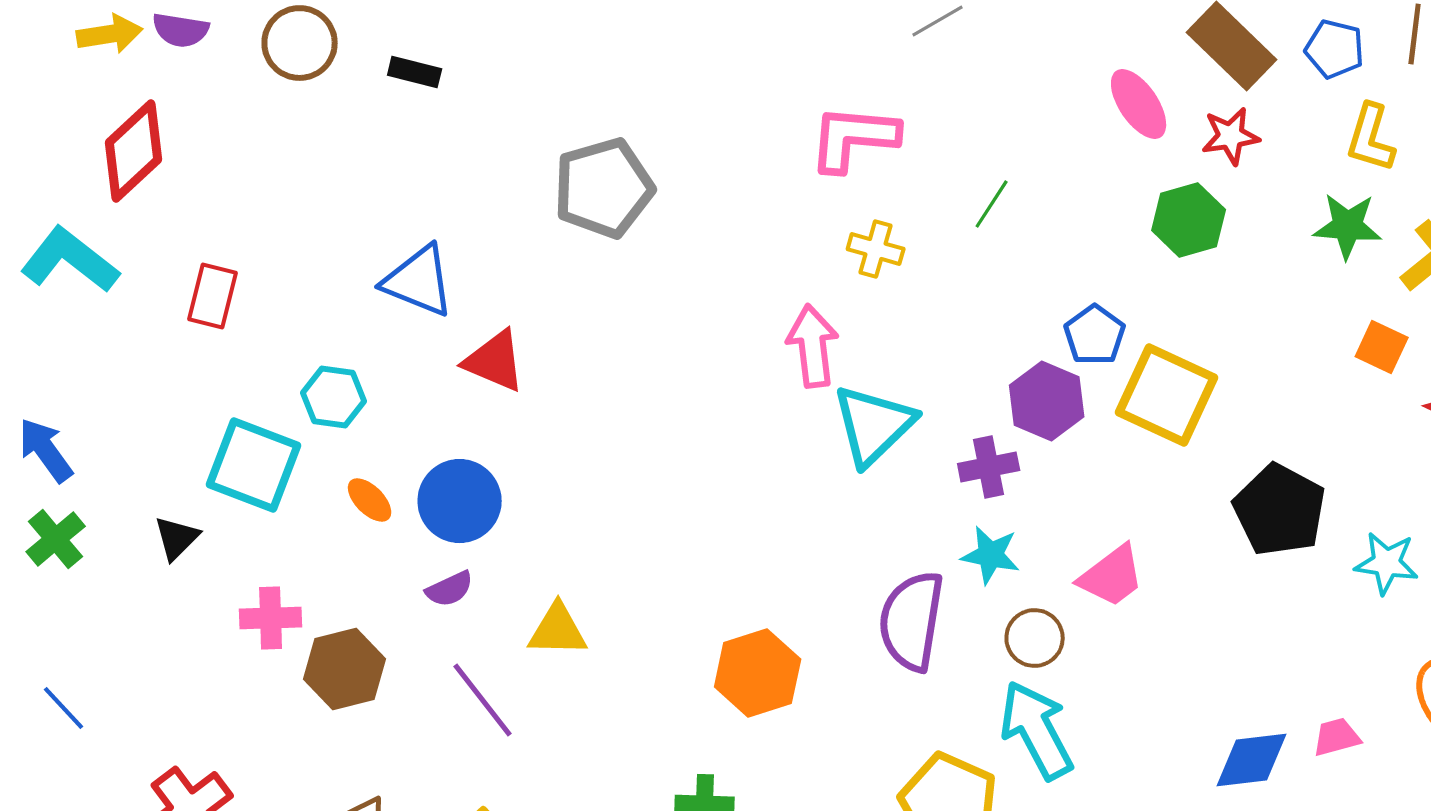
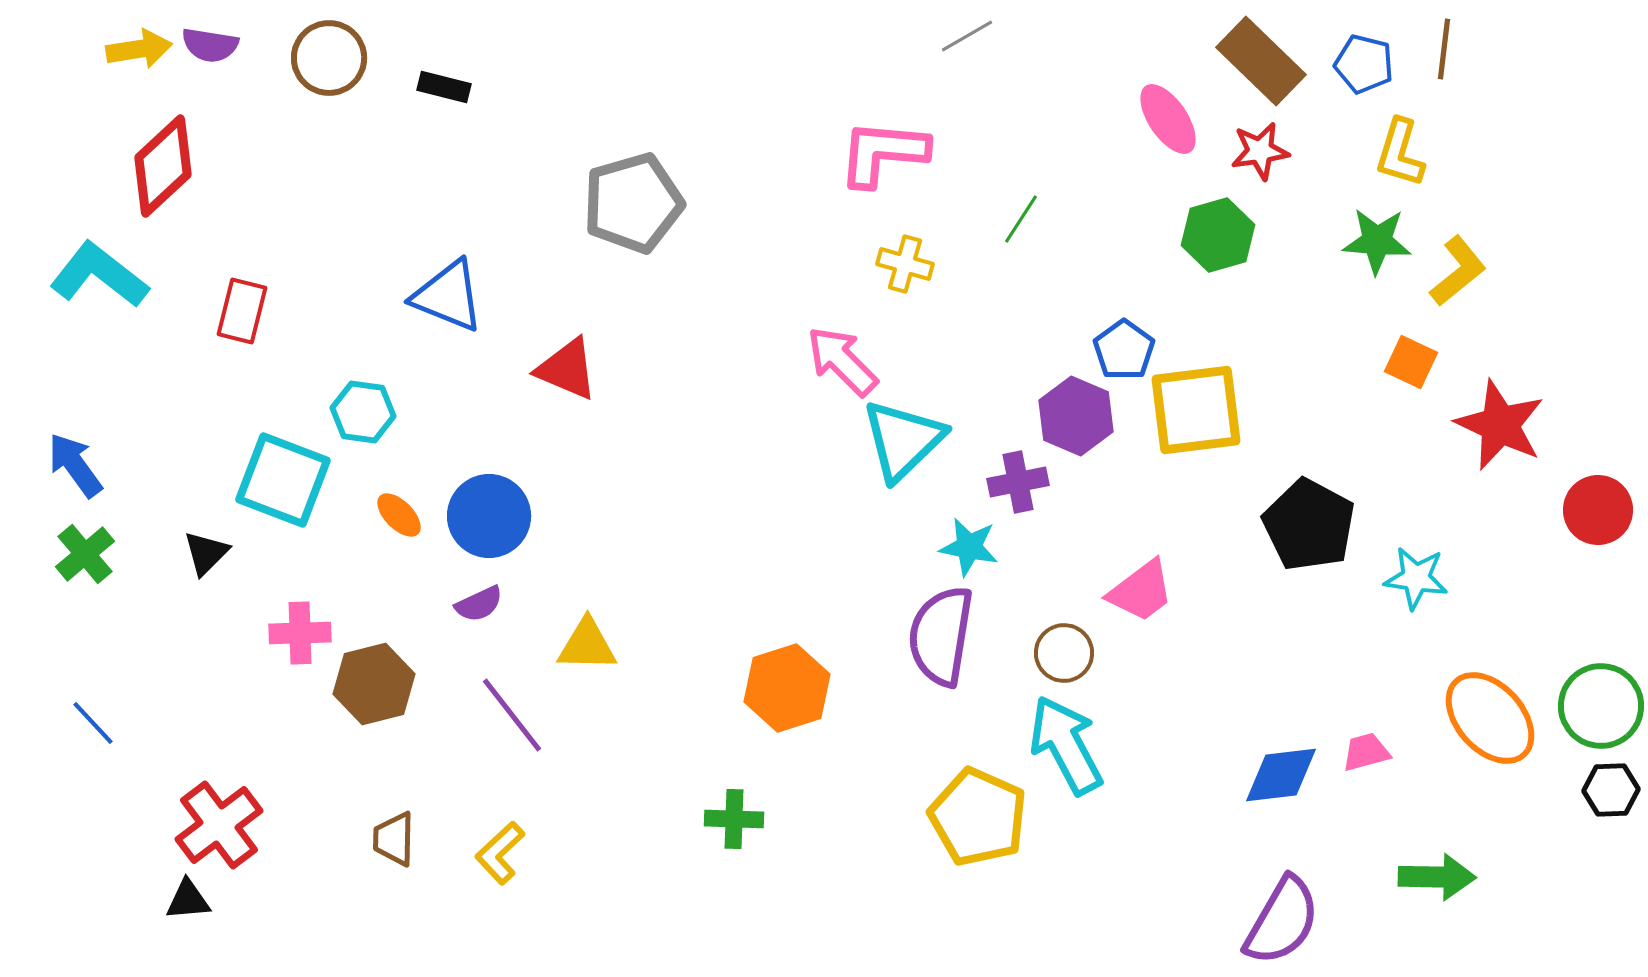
pink arrow: (813, 346) -> (842, 361), turned -38
red triangle: (495, 361) -> (567, 369), moved
yellow square: (1167, 395) -> (1196, 410), turned -32
cyan star: (991, 555) -> (969, 547), moved

